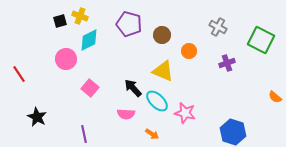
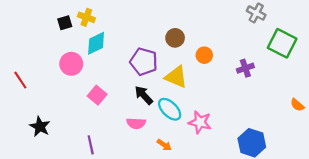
purple pentagon: (129, 24) -> (144, 62), moved
gray cross: (218, 27) -> (256, 13), moved

